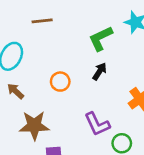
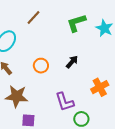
brown line: (42, 21) -> (33, 17), turned -49
green L-shape: (101, 38) -> (76, 23), moved

